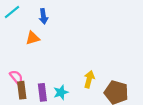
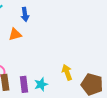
yellow arrow: (89, 79) -> (67, 72), turned -35

